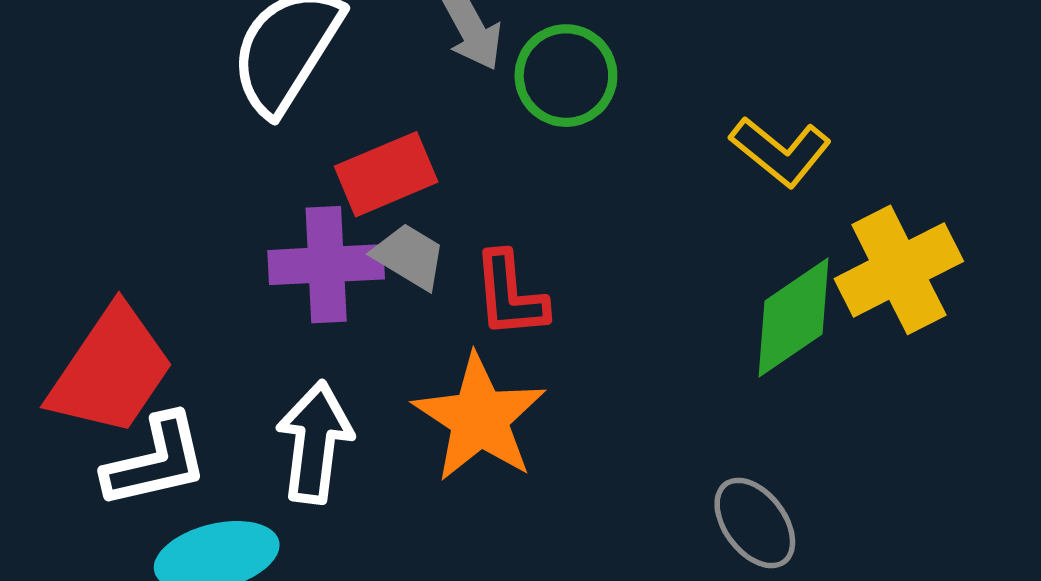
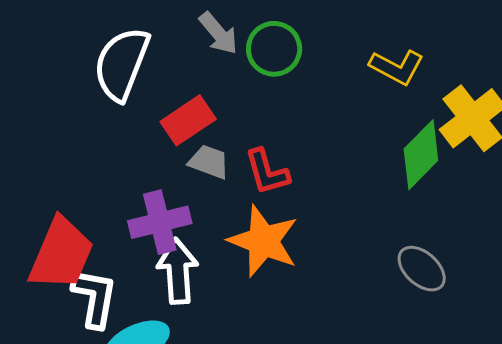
purple cross: (326, 265) -> (160, 222), moved
white L-shape: (156, 461) -> (95, 298), turned -56

